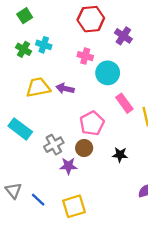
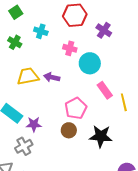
cyan cross: (44, 45) -> (41, 31), moved
gray cross: (54, 145) -> (24, 146), moved
black star: (120, 155) -> (101, 136), size x1.6
purple star: (68, 166) -> (34, 124), moved

